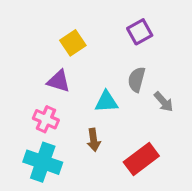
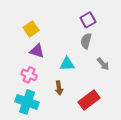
yellow square: (73, 43) -> (31, 29), moved
gray semicircle: (137, 79) -> (86, 41), moved

